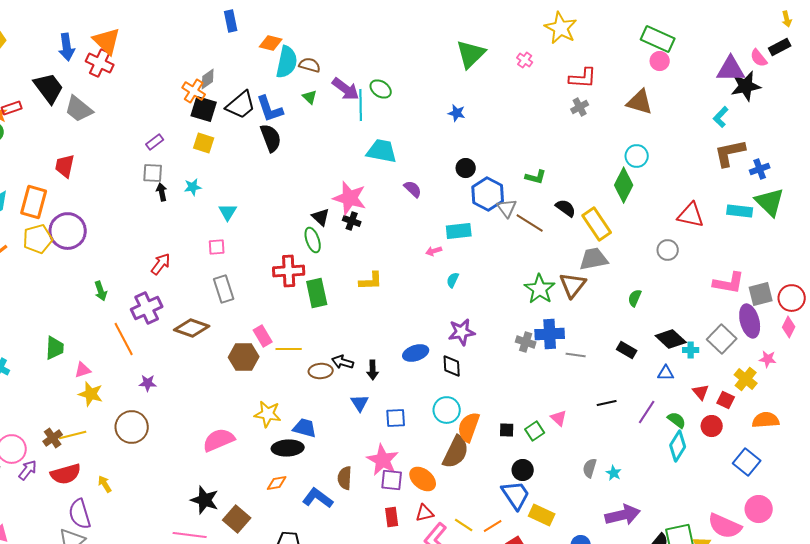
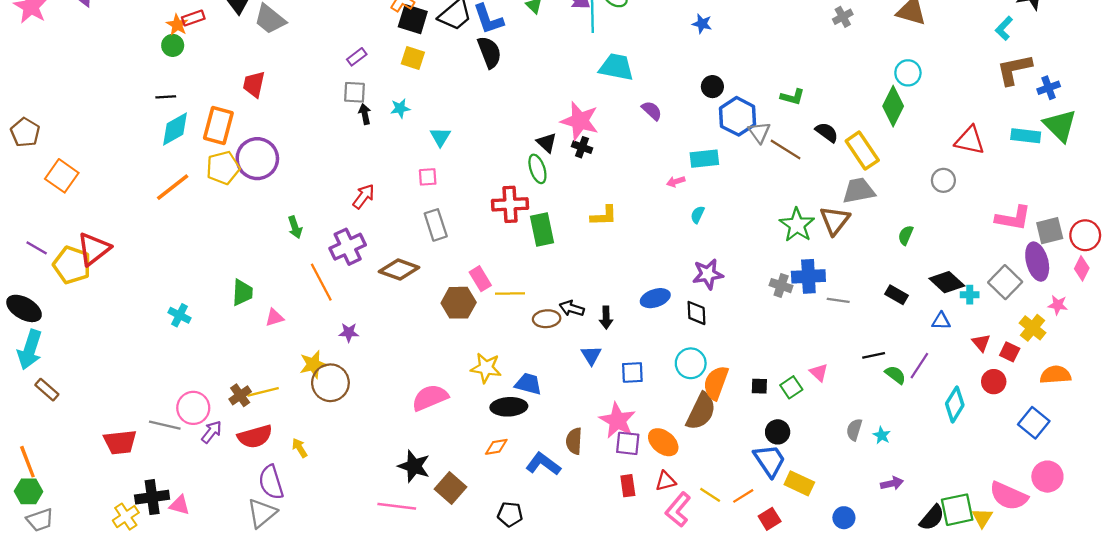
yellow star: (91, 394) -> (313, 364), moved, turned -30
green semicircle: (677, 420) -> (895, 375), moved
purple arrow: (623, 515) -> (892, 483), size x0.6

